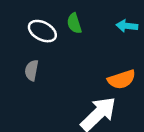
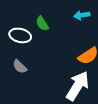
gray semicircle: (32, 70) -> (20, 67), turned -42

